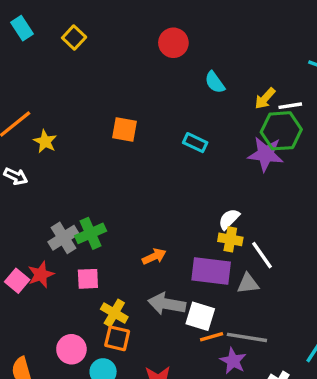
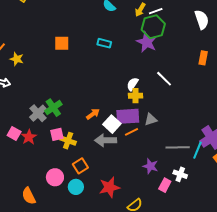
purple star: (266, 154) -> (147, 42), turned 30
white line: (262, 255) -> (164, 79), moved
pink square: (17, 281) -> (14, 133), moved
yellow cross: (114, 313) -> (68, 141), moved
white square: (200, 316) -> (112, 124), moved, turned 36
orange line: (212, 337) -> (131, 132), moved
gray line: (247, 337) -> (178, 147), moved
orange square: (117, 338) -> (80, 166), turned -35

